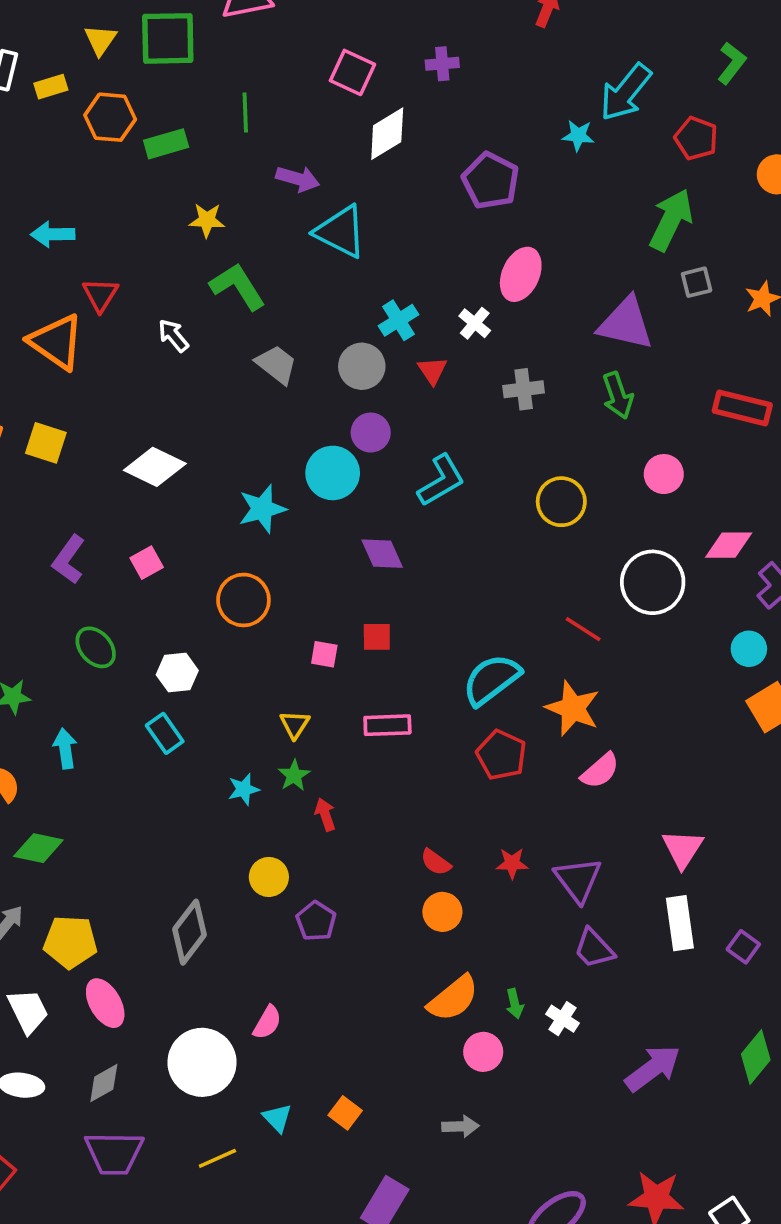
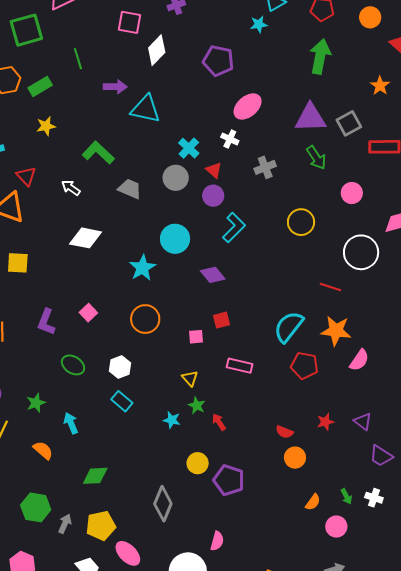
yellow star: (207, 220) -> (46, 126), moved
pink ellipse: (521, 274) -> (248, 106), turned 40
gray square: (697, 282) -> (349, 123), moved, size x1.4
purple circle: (371, 433) -> (213, 196), moved
white diamond: (155, 467) -> (86, 238), moved
pink rectangle: (387, 725) -> (240, 366), turned 30
cyan star: (244, 789) -> (172, 420), turned -30
green diamond: (38, 848) -> (95, 476), moved
purple triangle: (578, 880) -> (363, 421), size x0.7
purple pentagon: (316, 921) -> (229, 480), size x1.4
orange semicircle: (453, 998) -> (313, 502), size x0.6

